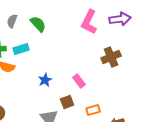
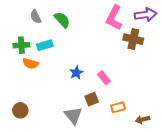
gray semicircle: (12, 21) -> (36, 17), turned -48
brown cross: (111, 57) -> (133, 39), moved, turned 36
blue star: (45, 80) -> (76, 73), moved

